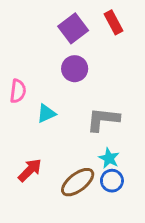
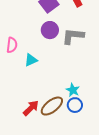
gray L-shape: (103, 119) -> (73, 36), moved
red arrow: (30, 170) -> (31, 108), moved

